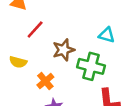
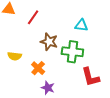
red line: (35, 30) -> (33, 17), moved
brown star: (63, 50) -> (49, 42), turned -30

